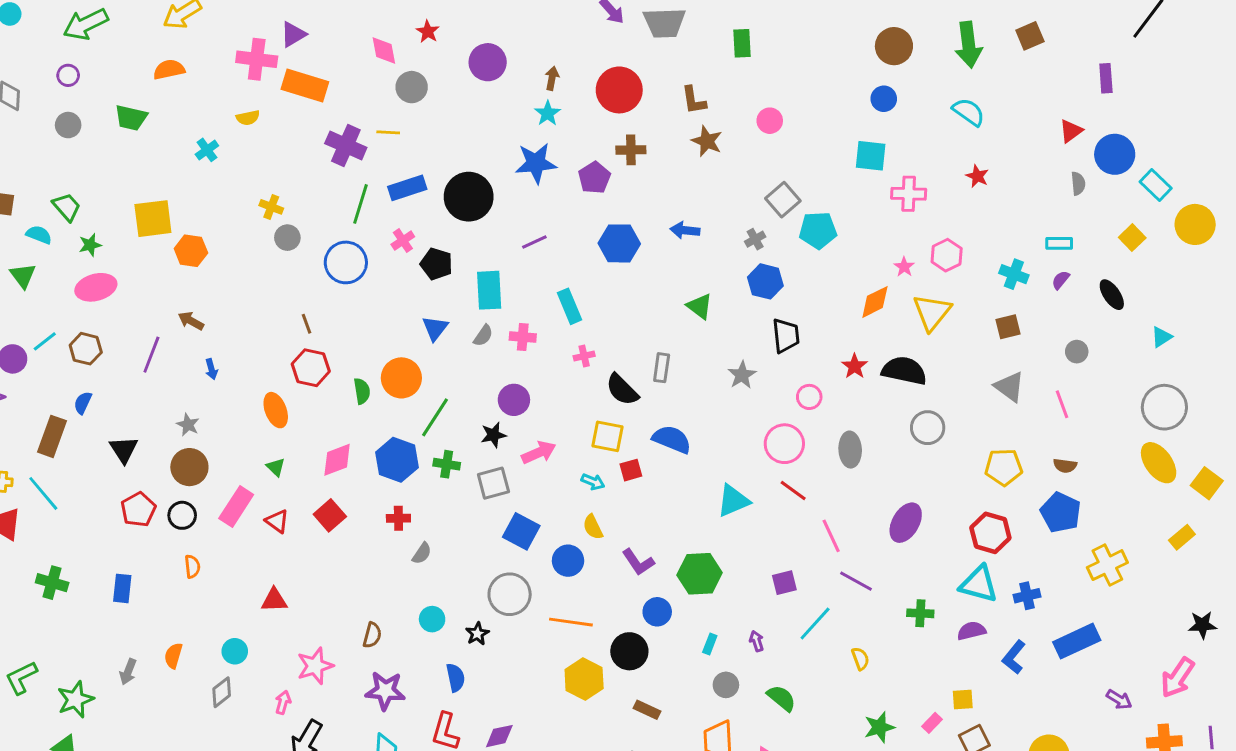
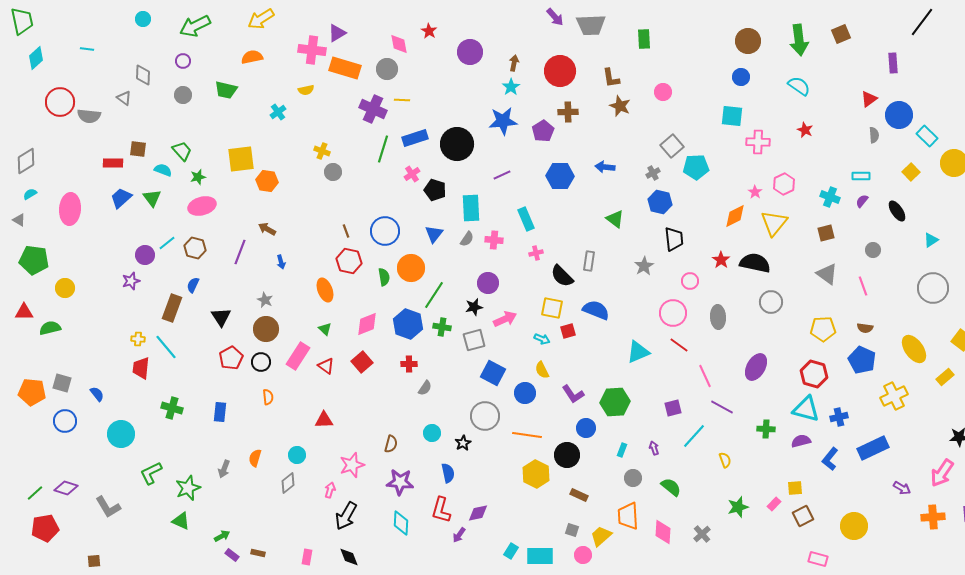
gray circle: (412, 87) -> (387, 69), moved
blue circle: (346, 262) -> (385, 231), moved
yellow ellipse: (1159, 463) -> (914, 349), moved

